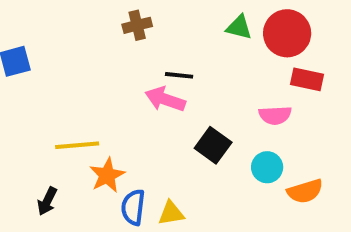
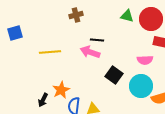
yellow line: (77, 145) -> (50, 52), moved
cyan circle: (267, 167) -> (141, 86), size x1.5
black arrow: (47, 201) -> (43, 100), moved

